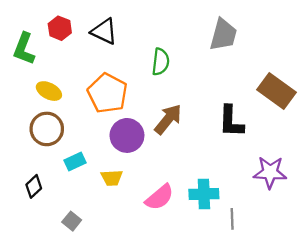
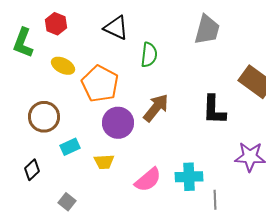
black triangle: (104, 31) -> (116, 28), moved
yellow ellipse: (49, 91) -> (63, 66), moved

